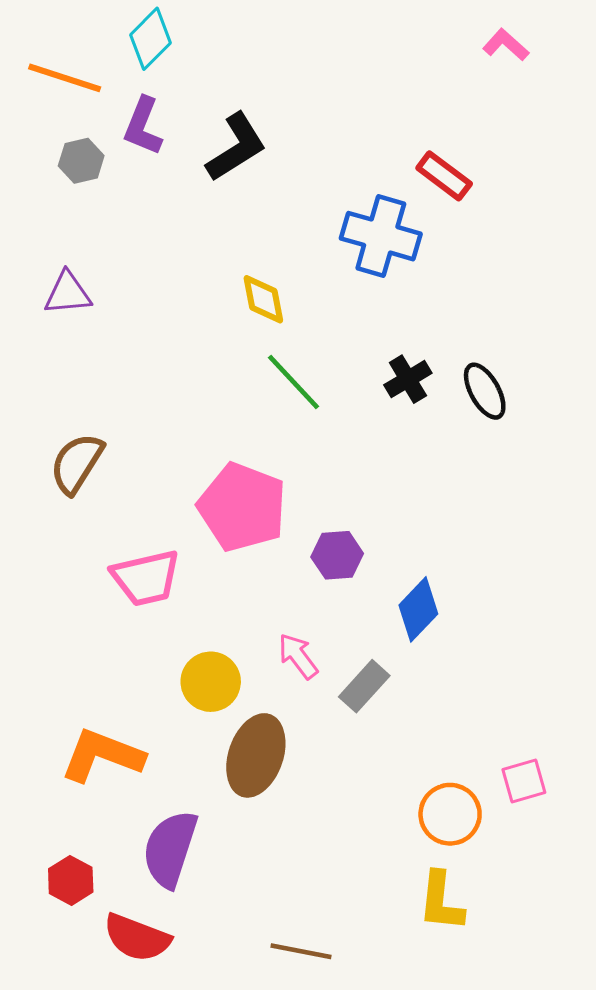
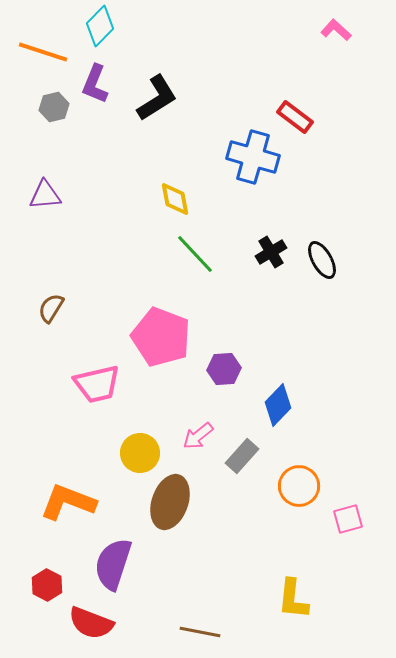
brown semicircle: (77, 463) -> (51, 308), size x0.7
pink arrow: (298, 656) -> (198, 436), turned -92
orange circle: (450, 814) -> (299, 486), moved

